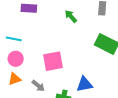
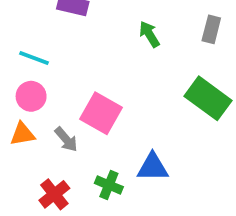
pink square: (53, 61) -> (101, 113), turned 30
gray arrow: (38, 86) -> (66, 139), moved

